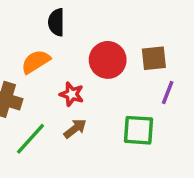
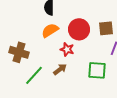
orange semicircle: (36, 62) -> (50, 30), moved
red star: (72, 94) -> (67, 49), moved

